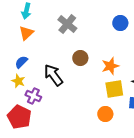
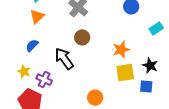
brown circle: (80, 58) -> (82, 37), moved
yellow star: (18, 81) -> (24, 72), moved
orange circle: (105, 114) -> (95, 98), moved

